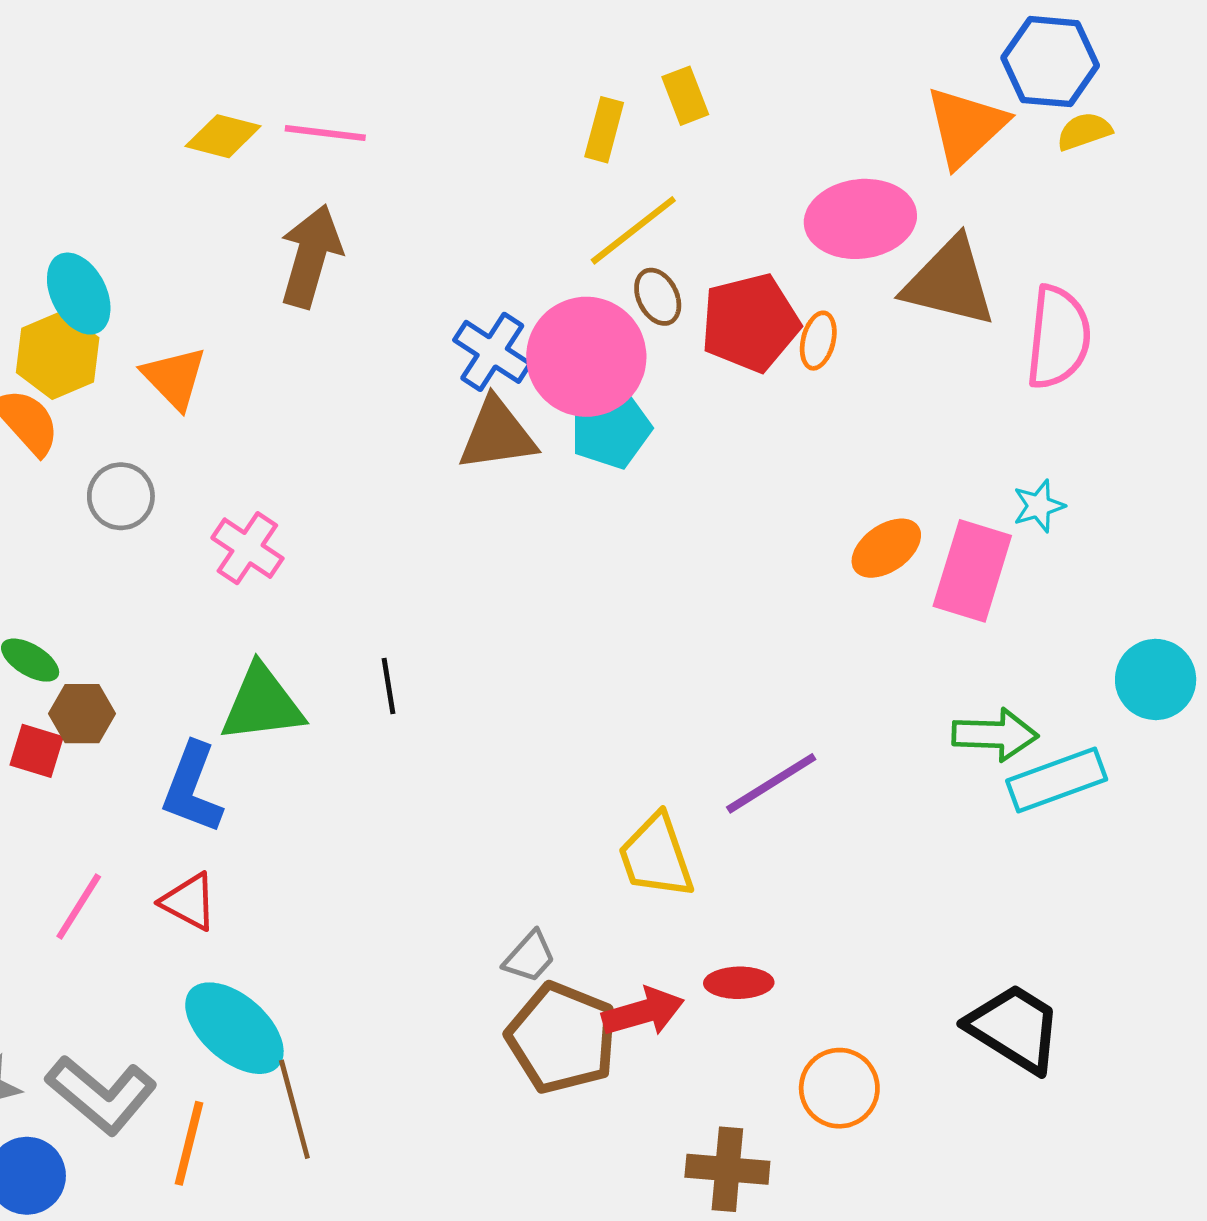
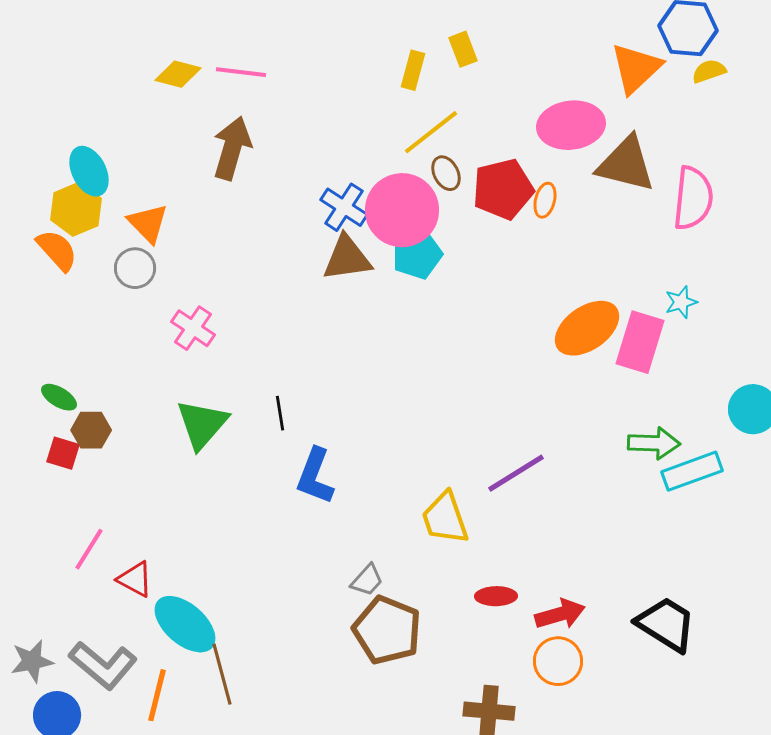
gray circle: (121, 496) -> (135, 268), moved
orange ellipse: (886, 548) -> (587, 328), size x1.5
green triangle: (262, 704) -> (202, 424), turned -42
blue L-shape: (192, 788) -> (315, 476), moved
red triangle: (189, 902) -> (135, 579), moved
red arrow: (643, 1012) -> (560, 614), moved

